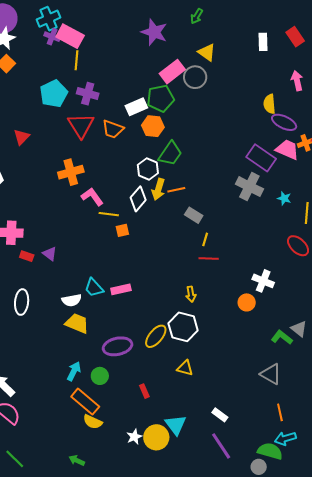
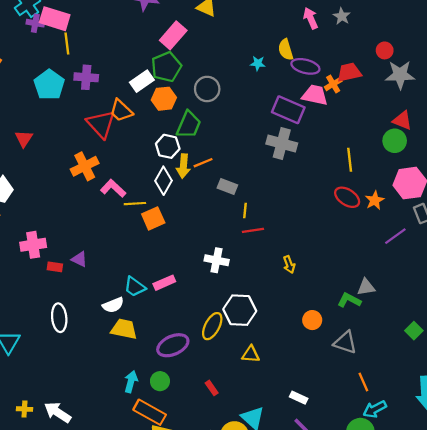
gray circle: (195, 77) -> (207, 89), moved
red triangle: (81, 125) -> (101, 124), moved
orange trapezoid: (113, 129) -> (121, 111), turned 35
cyan star: (284, 198) -> (258, 63), moved
orange square: (122, 230) -> (153, 218), size x1.5
white cross: (263, 281) -> (217, 260), moved
yellow arrow: (191, 294) -> (289, 265), moved
orange circle: (247, 302) -> (312, 320), moved
gray triangle: (299, 329) -> (366, 287), turned -36

